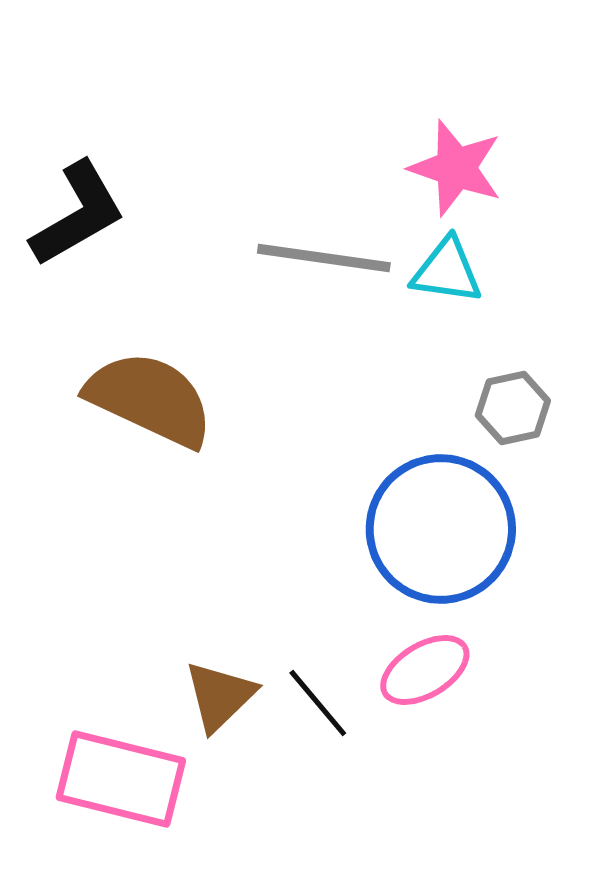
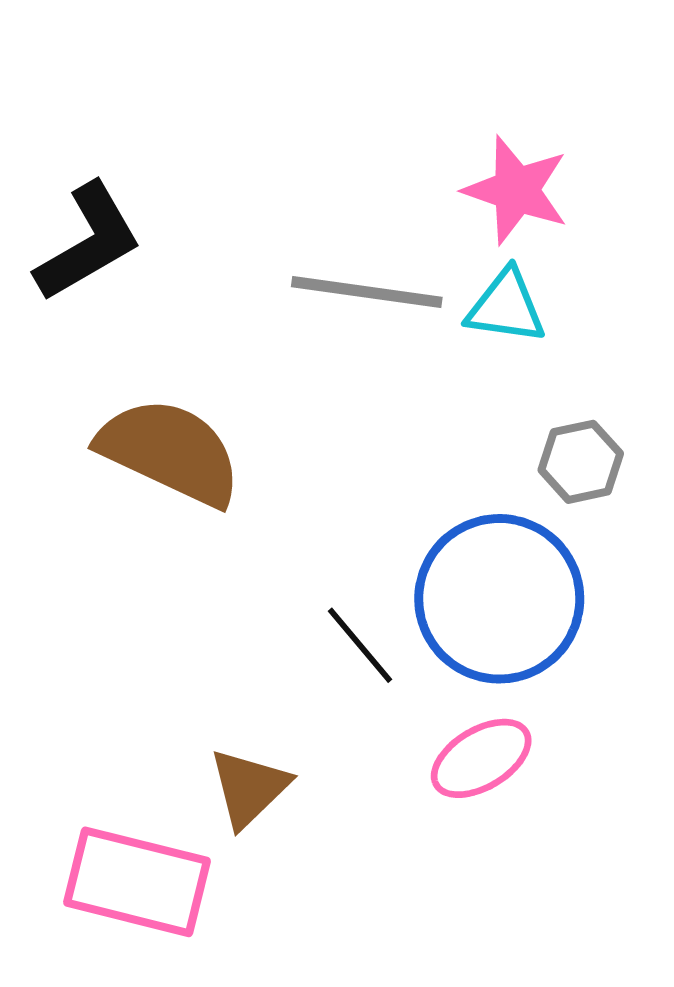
black line: (318, 703) -> (360, 645), moved

